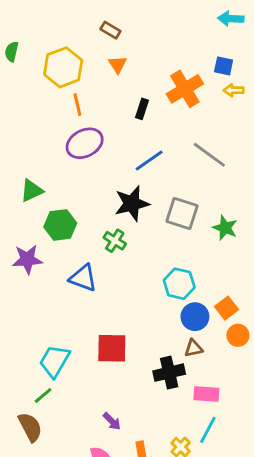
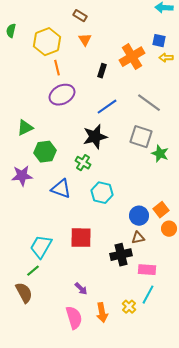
gray square: (182, 213) -> (141, 137), moved
cyan hexagon: (179, 284) -> (102, 193), moved

